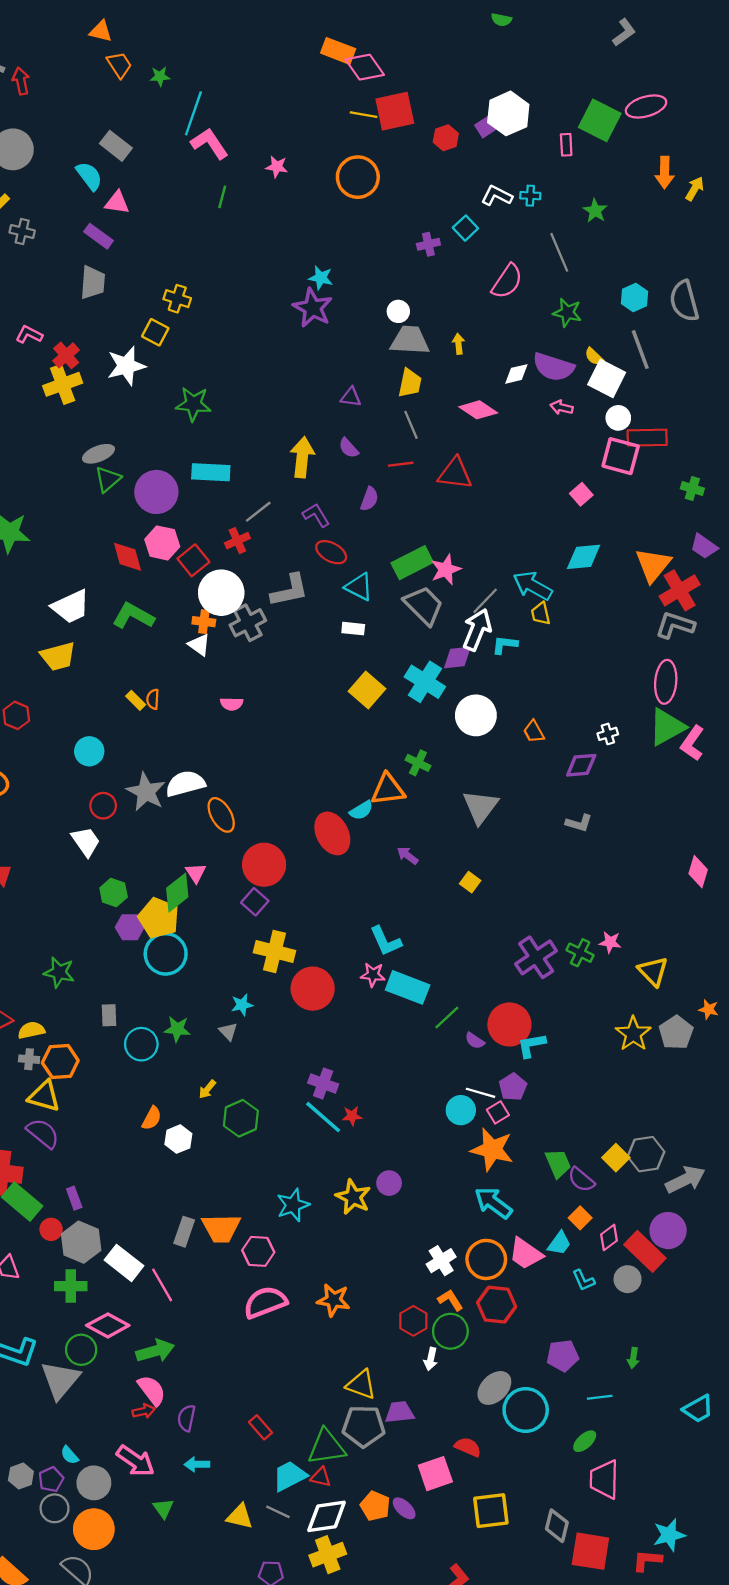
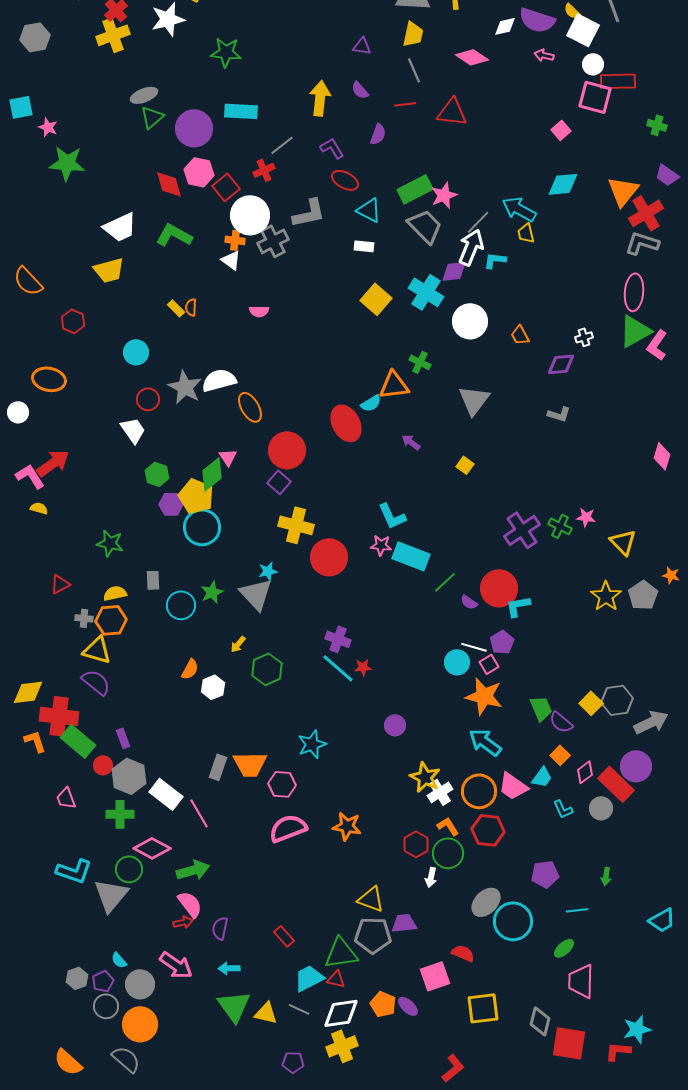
green star: (177, 1029) -> (212, 592), turned -30
yellow semicircle: (31, 1030) -> (115, 593), moved
gray triangle: (228, 1031) -> (256, 594), size x2.0
yellow star: (353, 1197) -> (425, 777), moved
green triangle: (163, 1508) -> (234, 1006), moved, size x1.8

